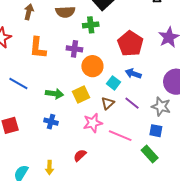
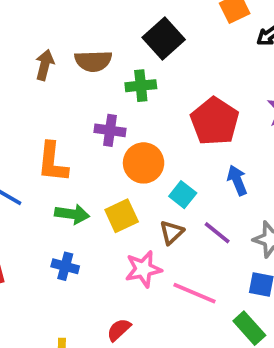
brown arrow: (29, 12) -> (45, 65), moved
orange L-shape: (38, 48) -> (52, 162), moved
blue arrow: (133, 74) -> (237, 180), moved, turned 49

